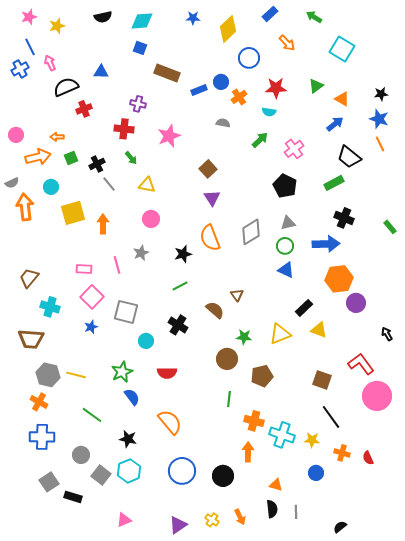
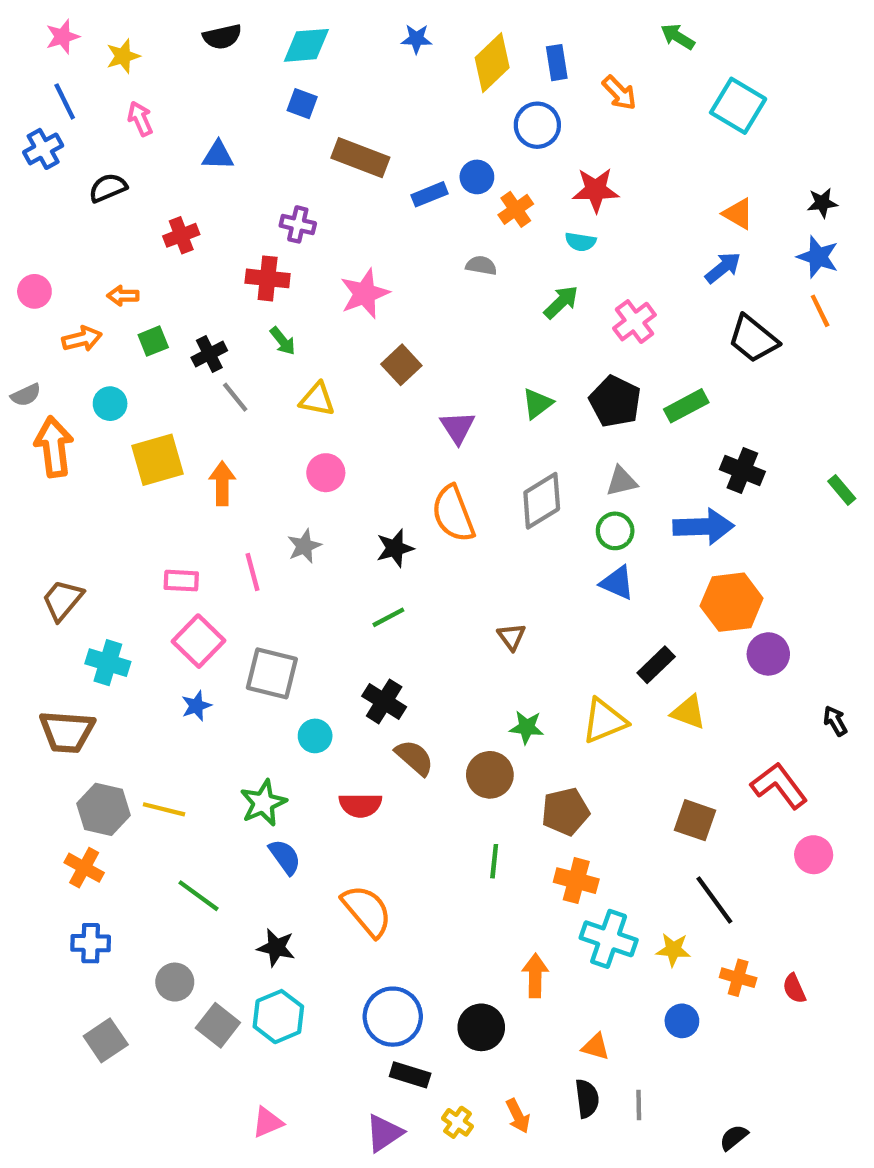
blue rectangle: (270, 14) -> (557, 63), moved, turned -56
pink arrow: (50, 63) -> (140, 119), moved
green triangle: (316, 86) -> (537, 404), moved
black semicircle: (66, 87) -> (108, 188), moved, size x0.7
orange arrow: (38, 157) -> (82, 339), size x0.7
brown square: (208, 169) -> (401, 365), moved
green rectangle: (334, 183) -> (686, 406), moved
brown semicircle: (215, 310) -> (414, 758), moved
pink circle: (377, 396) -> (814, 855), size x0.6
orange cross: (254, 421) -> (576, 881), moved
blue cross: (42, 437) -> (91, 943), size x0.7
black rectangle: (73, 497) -> (410, 1075), moved

